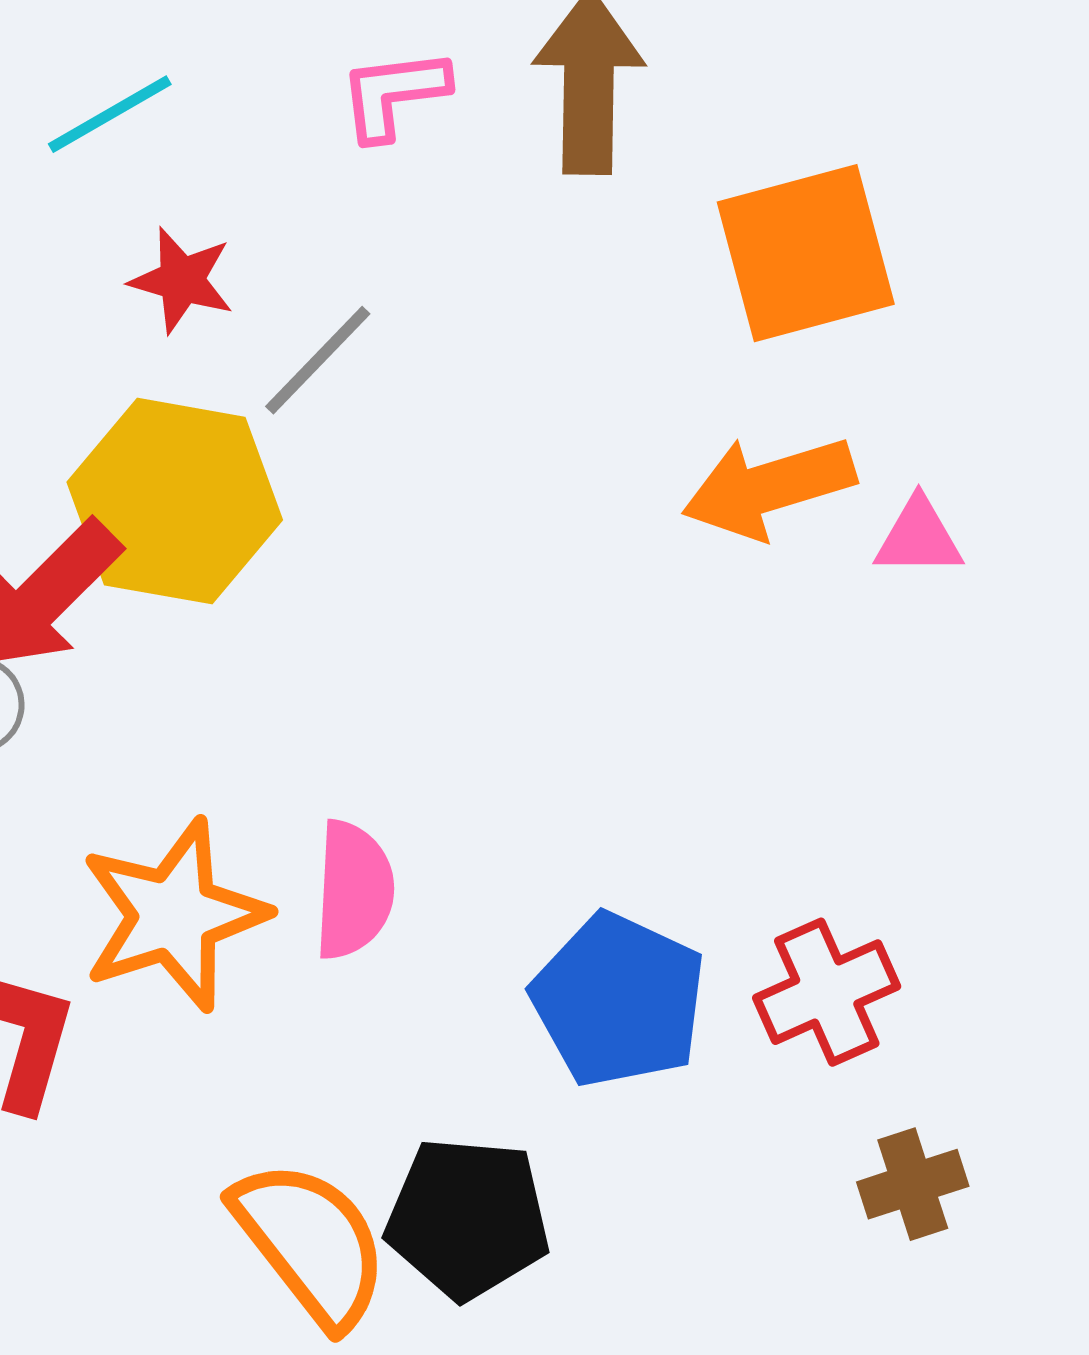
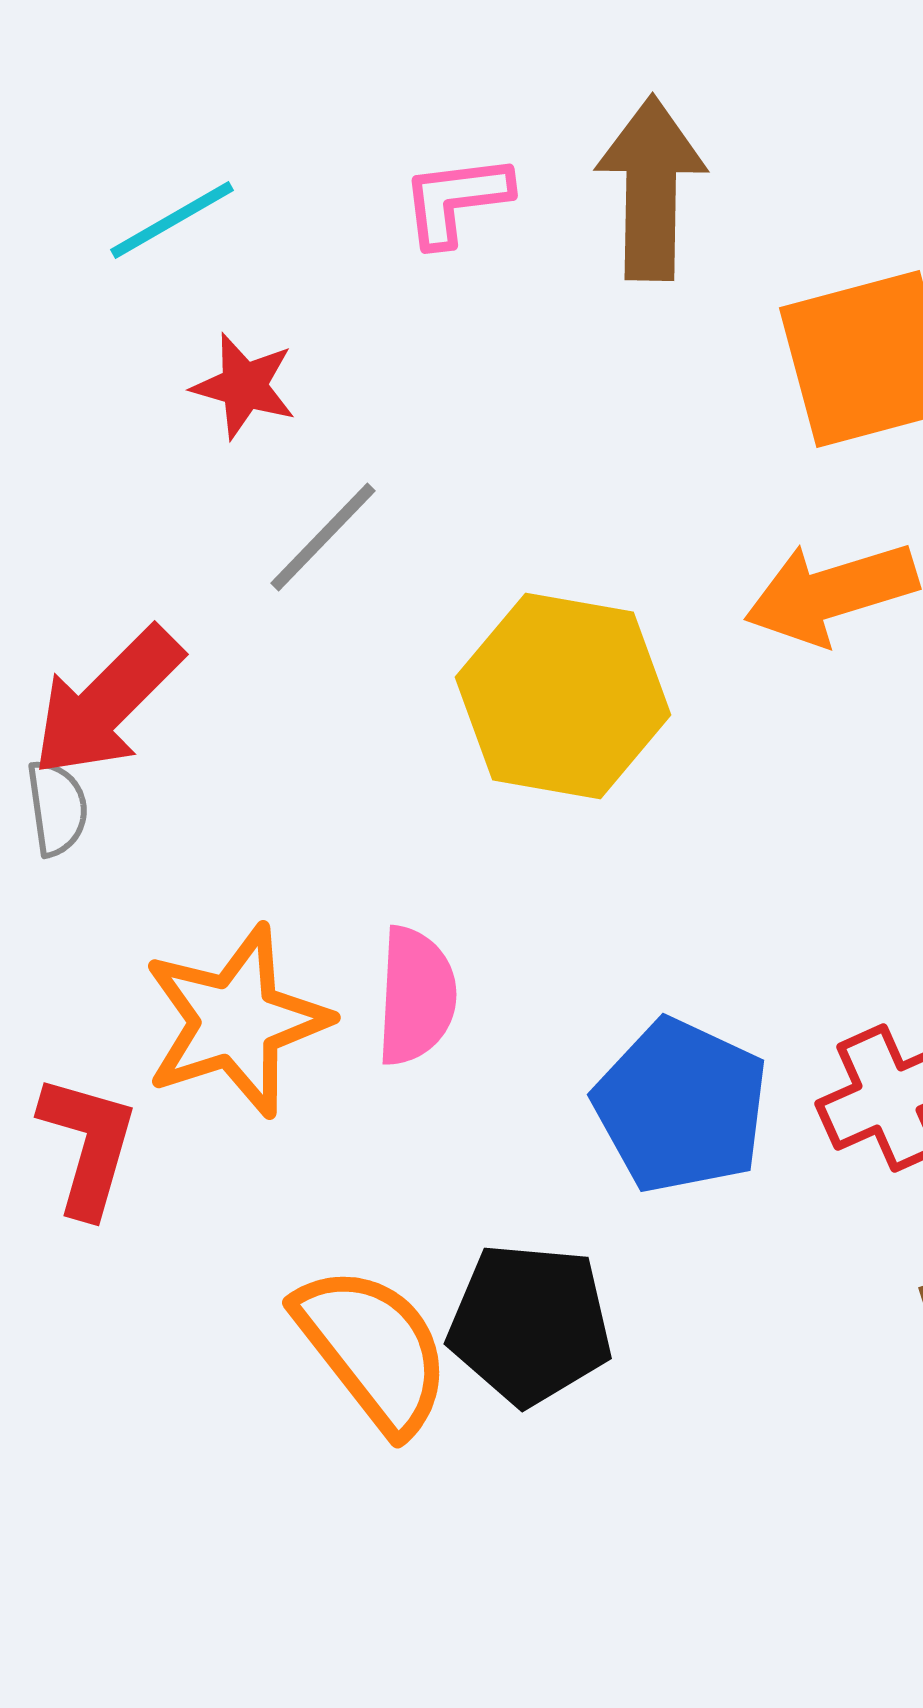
gray line: (318, 360) -> (323, 537), moved
yellow hexagon: (175, 501) -> (563, 696), moved

